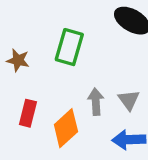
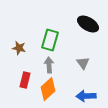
gray triangle: (129, 100) -> (83, 63), moved
gray arrow: (96, 102) -> (49, 65), moved

